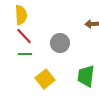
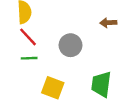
yellow square: (45, 79) -> (53, 88), turned -30

